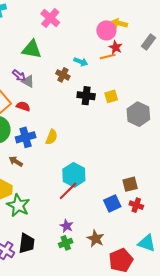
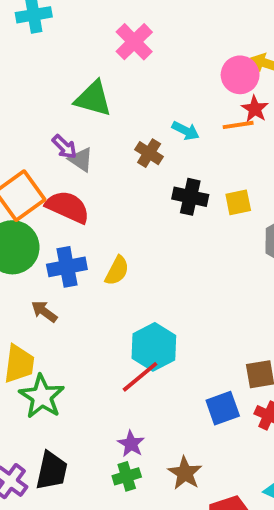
red semicircle: (23, 106) -> (68, 207), size x1.6

